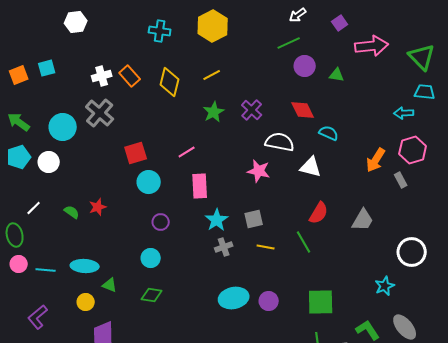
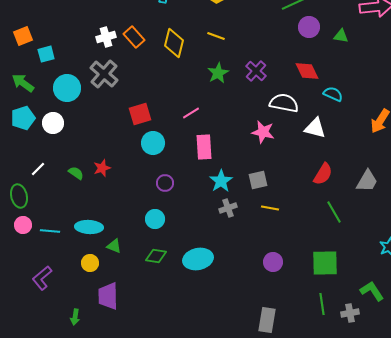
cyan square: (47, 68) -> (46, 54), moved
yellow line: (212, 75) -> (216, 36), turned 48
green line: (304, 242) -> (334, 212), moved
cyan ellipse: (234, 298) -> (198, 259), moved

